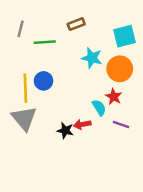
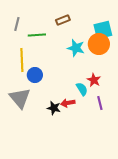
orange circle: (120, 69) -> (99, 44), moved
blue circle: (44, 81) -> (35, 75), moved
yellow line: (25, 88) -> (22, 60), moved
purple line: (121, 124) -> (100, 103), turned 56

